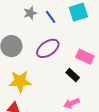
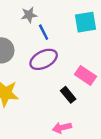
blue line: (51, 17) -> (44, 32), moved

